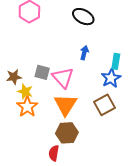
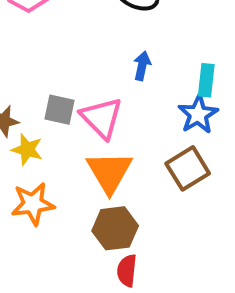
orange star: (27, 107) -> (33, 204), moved, turned 30
red semicircle: (54, 153) -> (127, 271), moved

